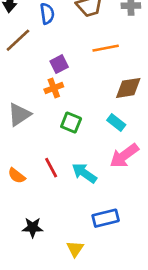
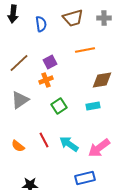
brown line: (18, 40) -> (19, 63), moved
green square: (71, 123) -> (59, 106), turned 35
cyan rectangle: (116, 123) -> (93, 106), turned -48
pink arrow: (124, 156) -> (99, 148), moved

